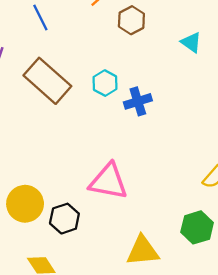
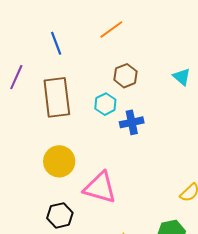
brown hexagon: (131, 20) -> (125, 76), moved
brown rectangle: (47, 81) -> (57, 97), turned 36
yellow circle: (25, 204) -> (59, 161), moved

